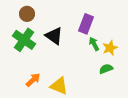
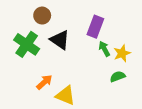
brown circle: (27, 14) -> (42, 16), moved
orange arrow: (33, 80) -> (44, 82), moved

